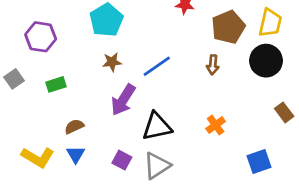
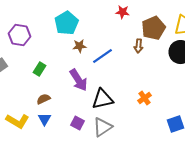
brown star: (112, 62) -> (80, 46), moved
brown arrow: (213, 65) -> (138, 46), moved
green rectangle: (56, 84) -> (40, 69), moved, turned -40
purple arrow: (123, 100) -> (78, 80), turned -65

